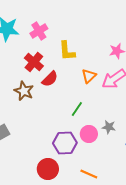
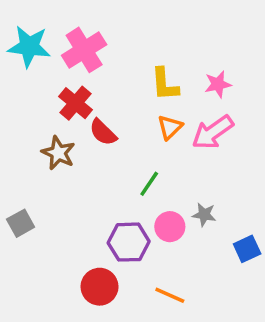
pink cross: (39, 31) -> (84, 50), size x1.4
yellow L-shape: (67, 51) -> (165, 84), moved
red semicircle: (50, 79) -> (103, 132), turned 90

